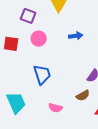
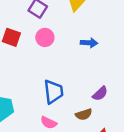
blue trapezoid: (42, 74) -> (54, 92), moved

